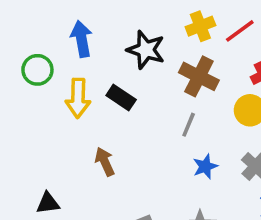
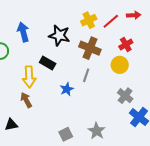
yellow arrow: (78, 98) -> (29, 77), moved
brown arrow: (105, 162) -> (26, 100), moved
blue star: (205, 166) -> (67, 89), moved

